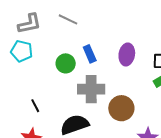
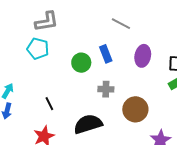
gray line: (68, 19) -> (121, 24), moved
gray cross: (91, 89) -> (106, 89), size x0.6

